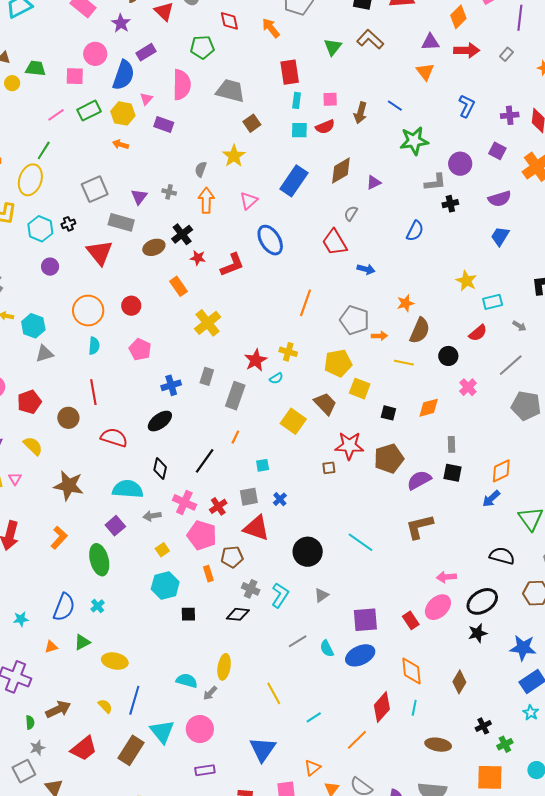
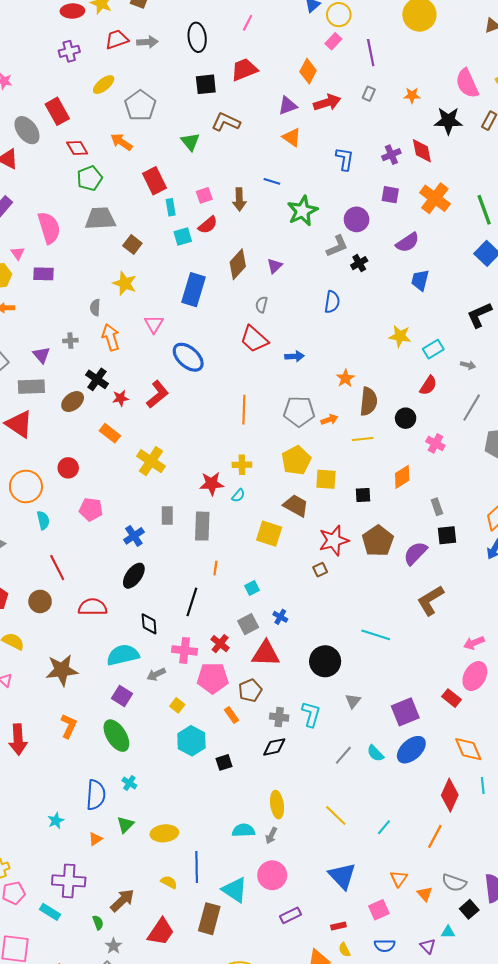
green pentagon: (202, 47) -> (90, 178), moved
red star: (256, 360) -> (212, 484), turned -30

